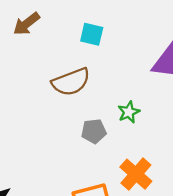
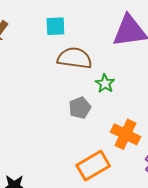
brown semicircle: (71, 82) -> (75, 58), moved, turned -136

